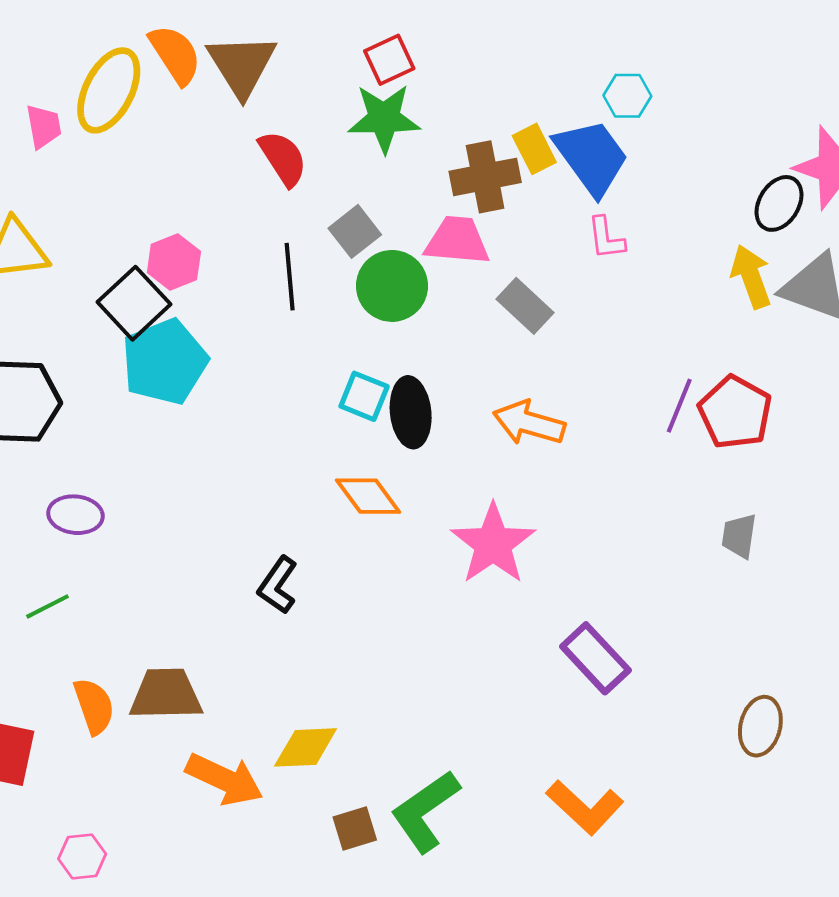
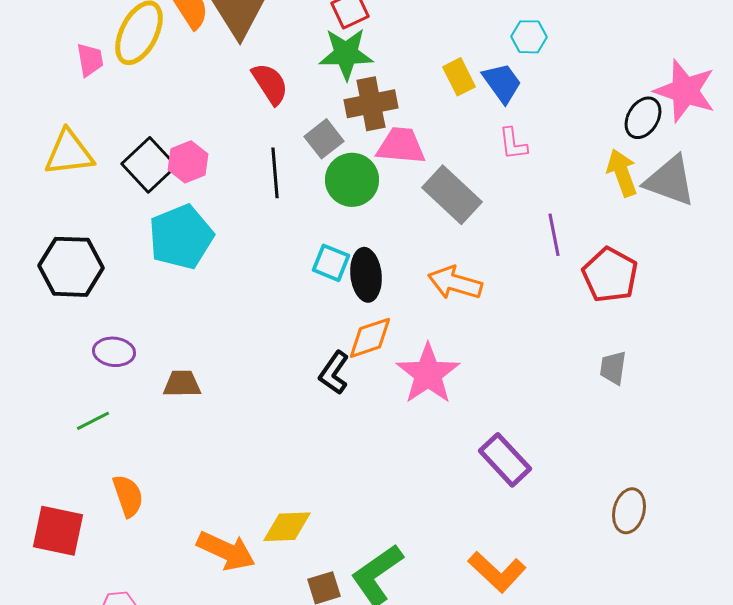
blue trapezoid: (591, 157) -> (502, 83), size x0.7
brown cross: (485, 177) -> (371, 104), moved
black square: (134, 303) -> (149, 165), moved
gray rectangle: (525, 306) -> (452, 195), size x1.4
purple line: (679, 406) -> (554, 235), moved, turned -33
orange diamond: (368, 496) -> (370, 338), moved, turned -72
black L-shape: (278, 585) -> (334, 373), moved
brown trapezoid: (166, 694) -> (182, 384), moved, size x0.7

